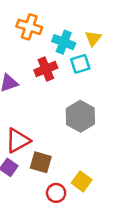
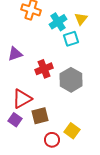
cyan cross: (64, 42) -> (58, 22), turned 36
red cross: (46, 69) -> (44, 69), moved
brown square: (41, 162) -> (40, 116), turned -30

